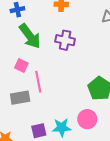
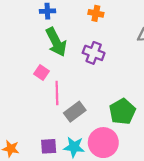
gray rectangle: (20, 98) -> (75, 112), moved, turned -36
pink circle: (87, 119) -> (103, 143), size x1.4

